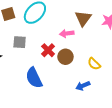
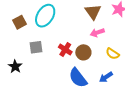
pink arrow: (67, 33) -> (97, 33), moved
blue semicircle: (34, 78) -> (78, 78), moved

